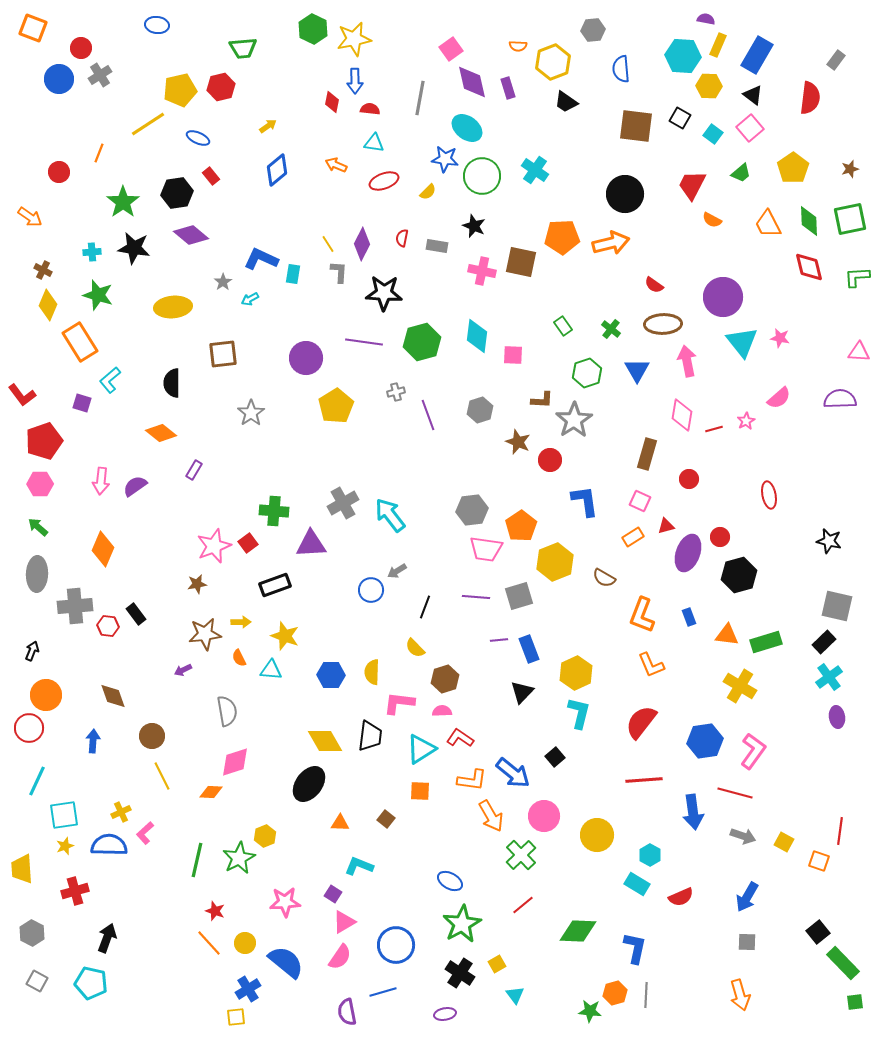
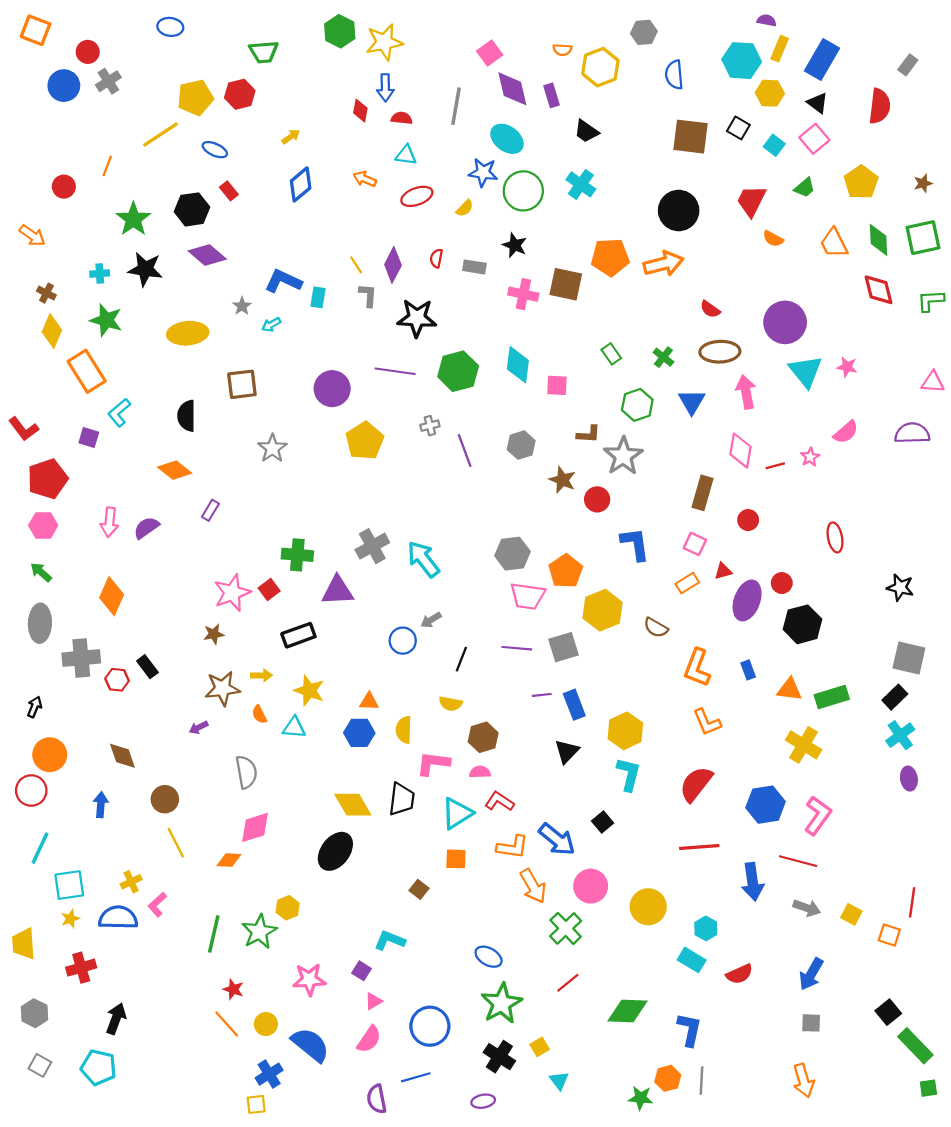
black trapezoid: (566, 102) -> (586, 131), moved
yellow semicircle: (415, 648) -> (451, 704), turned -35
orange triangle: (340, 823) -> (369, 701), moved
pink triangle: (344, 922) -> (373, 1001), size x0.7

